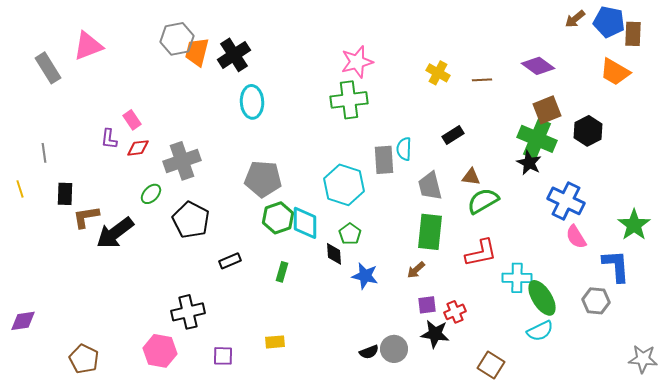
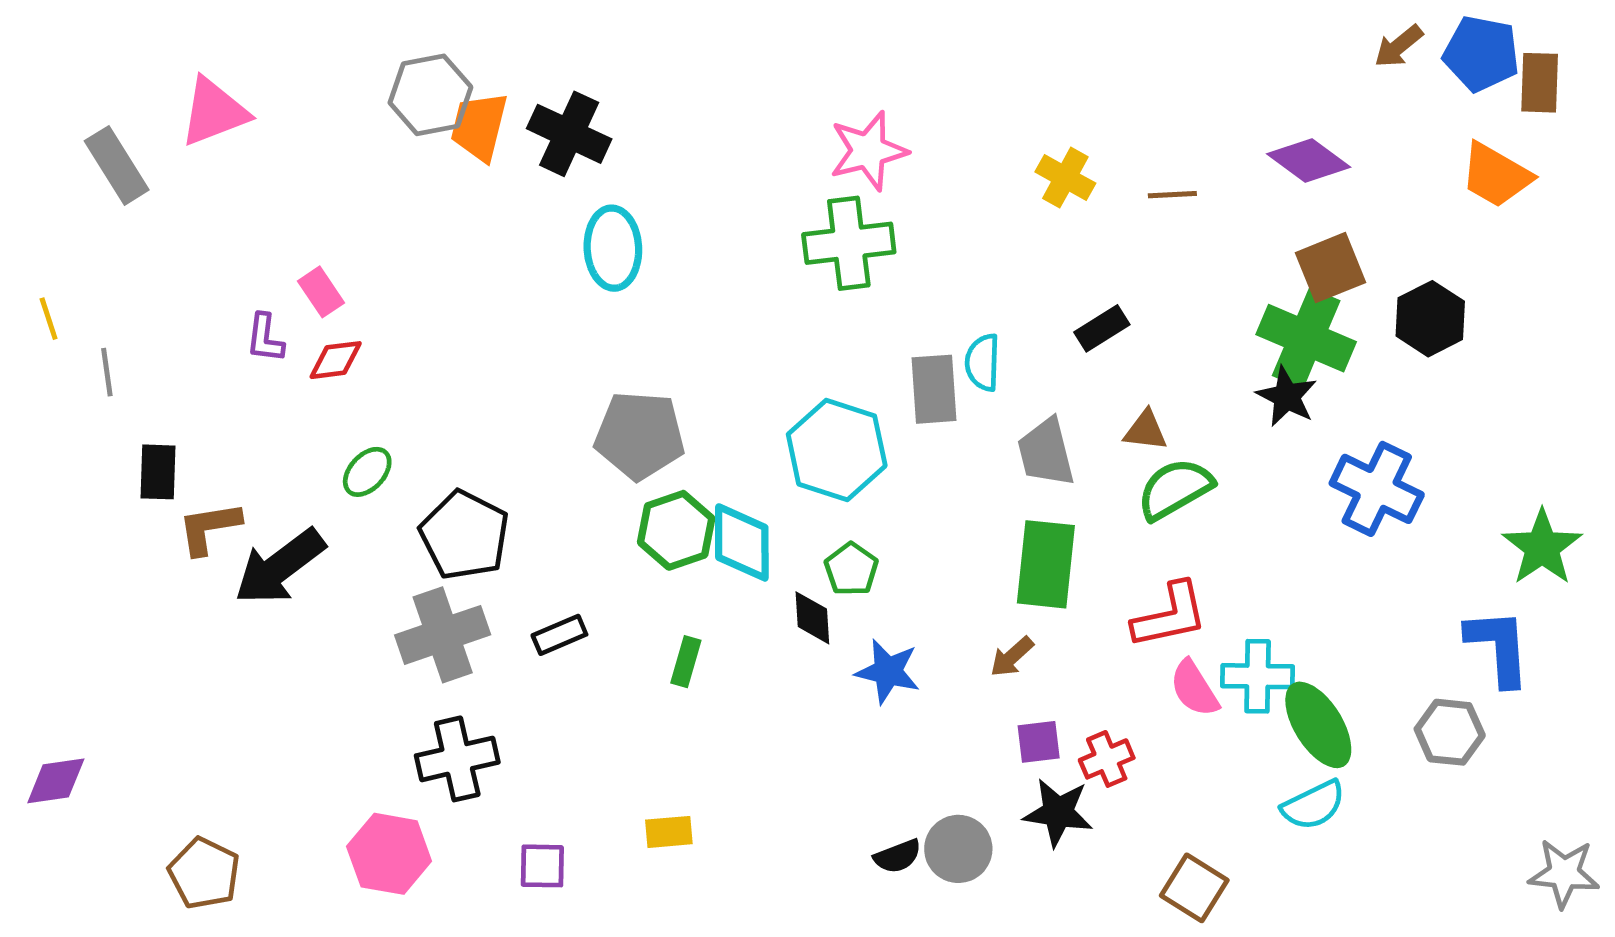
black cross: (234, 55) -> (569, 134), turned -32
gray cross: (182, 161) -> (443, 635), moved
yellow line: (20, 189) -> (49, 319), moved
pink semicircle: (576, 237) -> (1194, 688), moved

